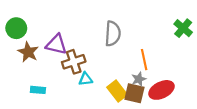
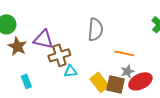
orange line: (144, 60) -> (124, 53), turned -66
gray star: (139, 79) -> (127, 71), moved
cyan rectangle: (38, 90) -> (26, 81), turned 64

